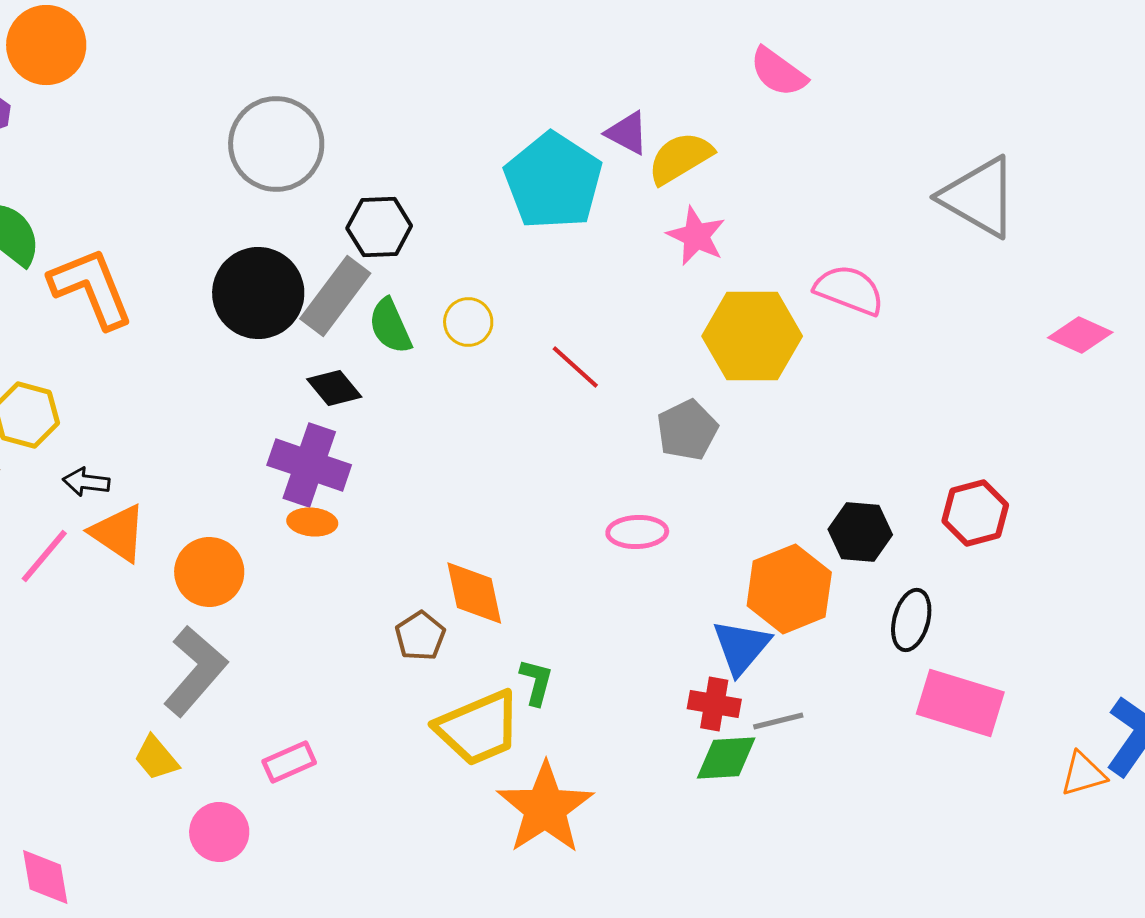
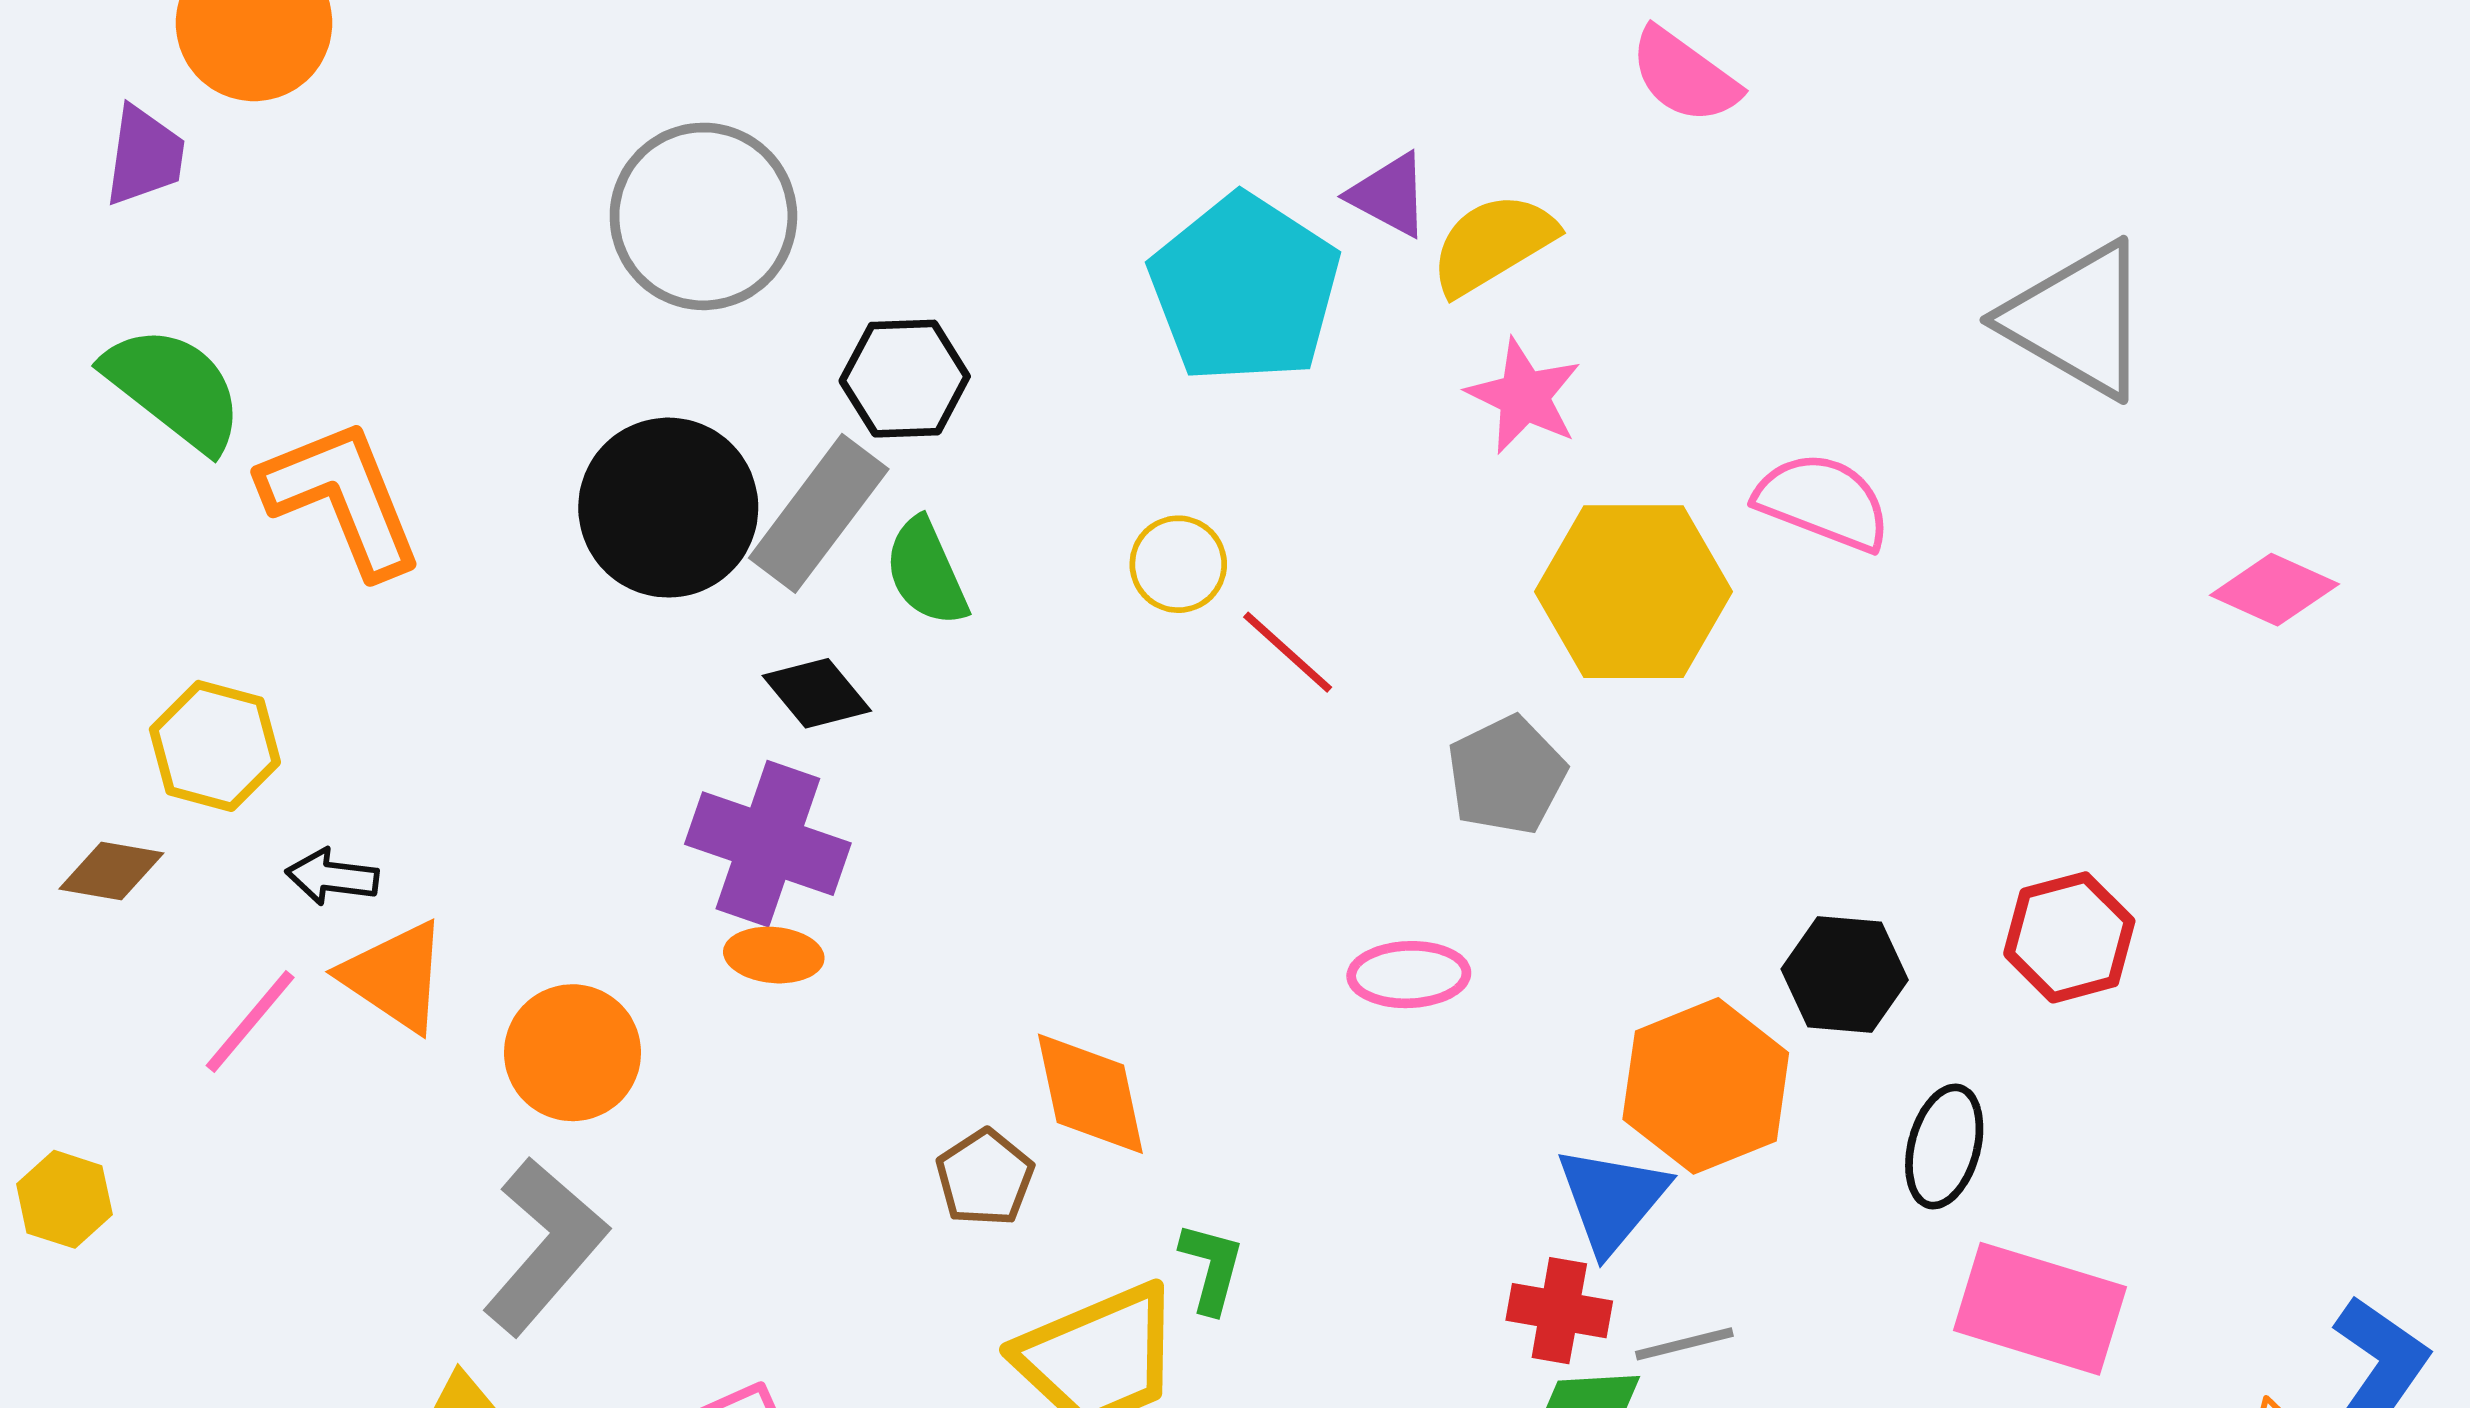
yellow circle: (468, 322) -> (1178, 564), moved

